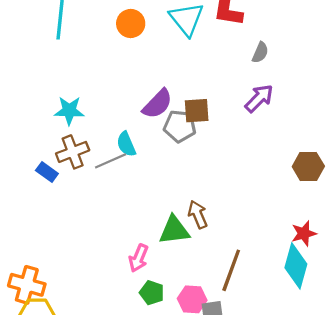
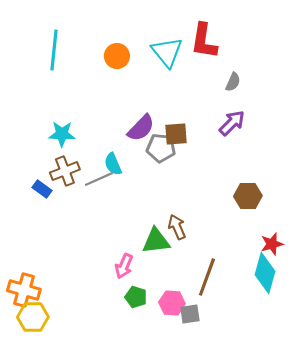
brown hexagon: (308, 166) -> (248, 196), moved

